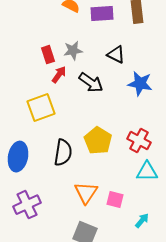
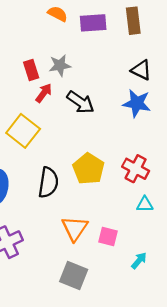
black triangle: (116, 55) -> (141, 70), moved
yellow square: (41, 108) -> (23, 131), turned -32
cyan triangle: (147, 172) -> (145, 204), size x0.7

